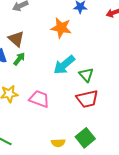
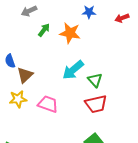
brown triangle: (16, 39) -> (25, 75), moved, turned 36
green arrow: (19, 59) -> (44, 30), moved

